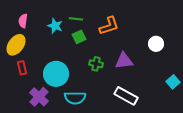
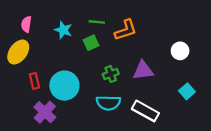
green line: (76, 19) -> (97, 22), moved
green cross: (96, 64) -> (111, 74), turned -32
red rectangle: (22, 68) -> (34, 81), moved
cyan square: (173, 82) -> (187, 91), moved
cyan semicircle: (75, 98) -> (108, 103), moved

